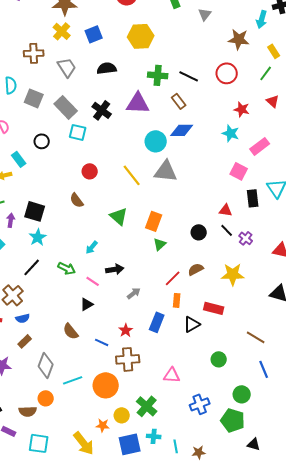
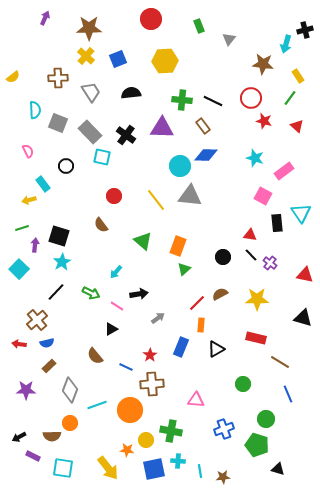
red star: (242, 109) -> (264, 121), moved
red rectangle: (214, 308) -> (256, 338), moved
green cross: (147, 406) -> (171, 431), turned -30

